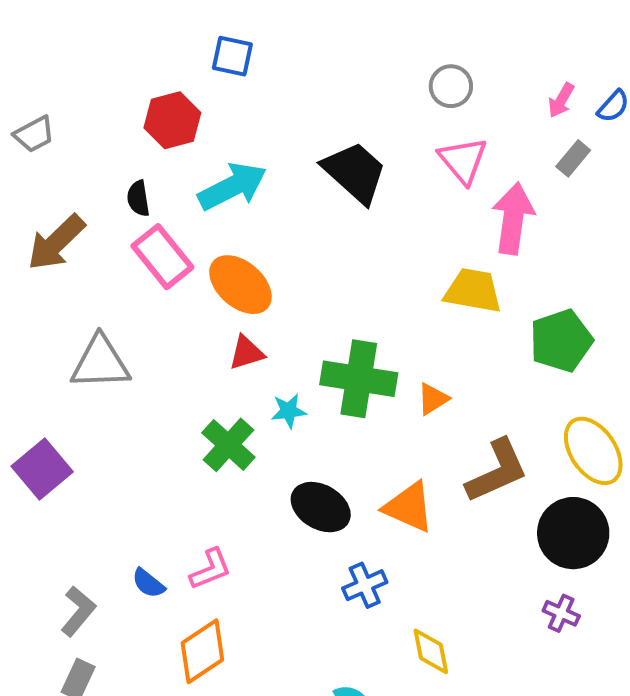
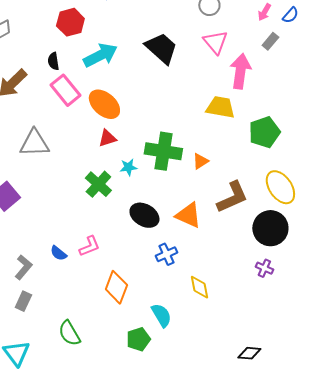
orange diamond: (202, 651) -> (116, 287), moved, turned -36

